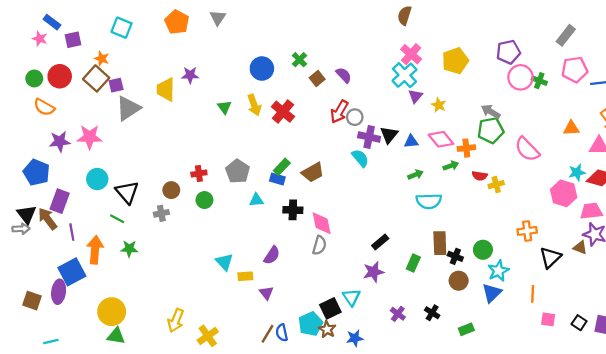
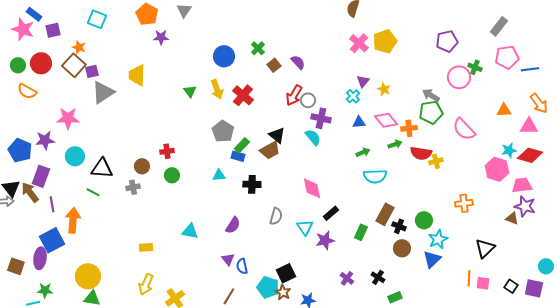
pink star: (40, 39) -> (23, 29), size x1.6
yellow pentagon: (455, 61) -> (385, 41), moved
purple star: (190, 75) -> (161, 37), moved
cyan cross: (404, 75) -> (353, 96), moved, size x0.6
pink circle: (521, 77) -> (459, 77), moved
black triangle: (389, 135) -> (277, 135), moved, turned -30
purple star: (60, 141) -> (45, 140), moved
gray pentagon: (238, 171) -> (223, 131), moved
red semicircle: (480, 176) -> (421, 153), size x1.5
black triangle: (127, 192) -> (102, 168), turned -45
pink diamond: (322, 223) -> (312, 188), moved
brown rectangle: (440, 243) -> (385, 214), turned 30
green star: (129, 249) -> (45, 290), moved
black triangle: (550, 257) -> (485, 248), moved
cyan triangle: (224, 262) -> (190, 231), turned -36
yellow rectangle: (245, 276) -> (146, 247), moved
orange line: (533, 294) -> (469, 278), moved
cyan triangle: (351, 297) -> (305, 227), moved
cyan pentagon: (311, 324) -> (268, 287), turned -30
green rectangle: (466, 329) -> (395, 297), moved
blue semicircle: (282, 333) -> (242, 266), moved

